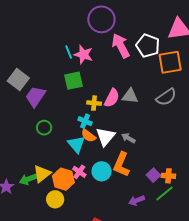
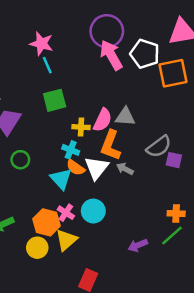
purple circle: (101, 19) -> (107, 31), moved
pink star: (83, 55) -> (41, 44), moved
gray semicircle: (166, 97) -> (159, 147), moved
orange L-shape: (121, 164) -> (111, 145), moved
yellow triangle: (42, 174) -> (66, 240), moved
purple square: (153, 175) -> (174, 160), moved, turned -32

